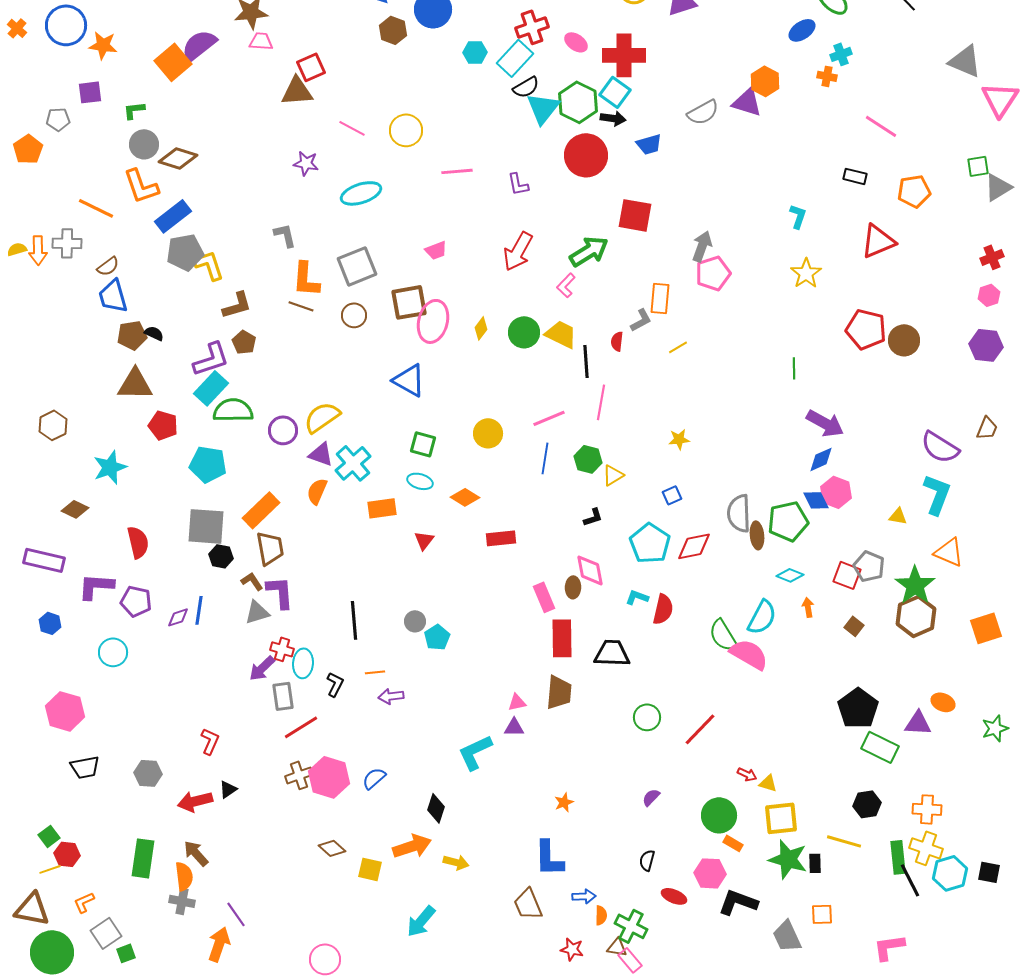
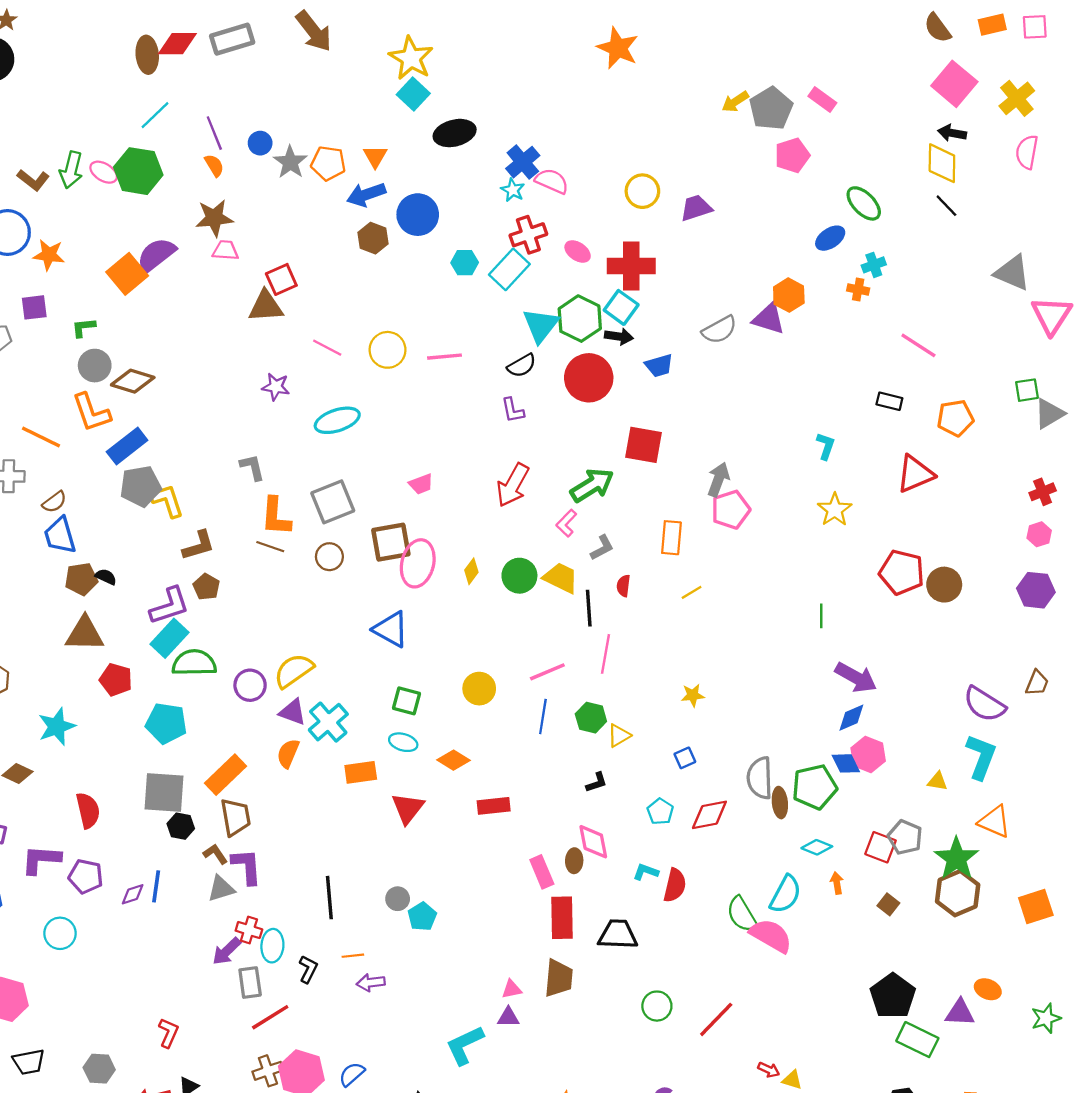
black semicircle: (526, 87) -> (522, 366), moved
pink line: (457, 171) -> (445, 357), moved
gray L-shape: (641, 320) -> (602, 548), moved
red triangle: (424, 540) -> (408, 808), size x1.5
cyan pentagon: (650, 543) -> (660, 812), size x0.6

